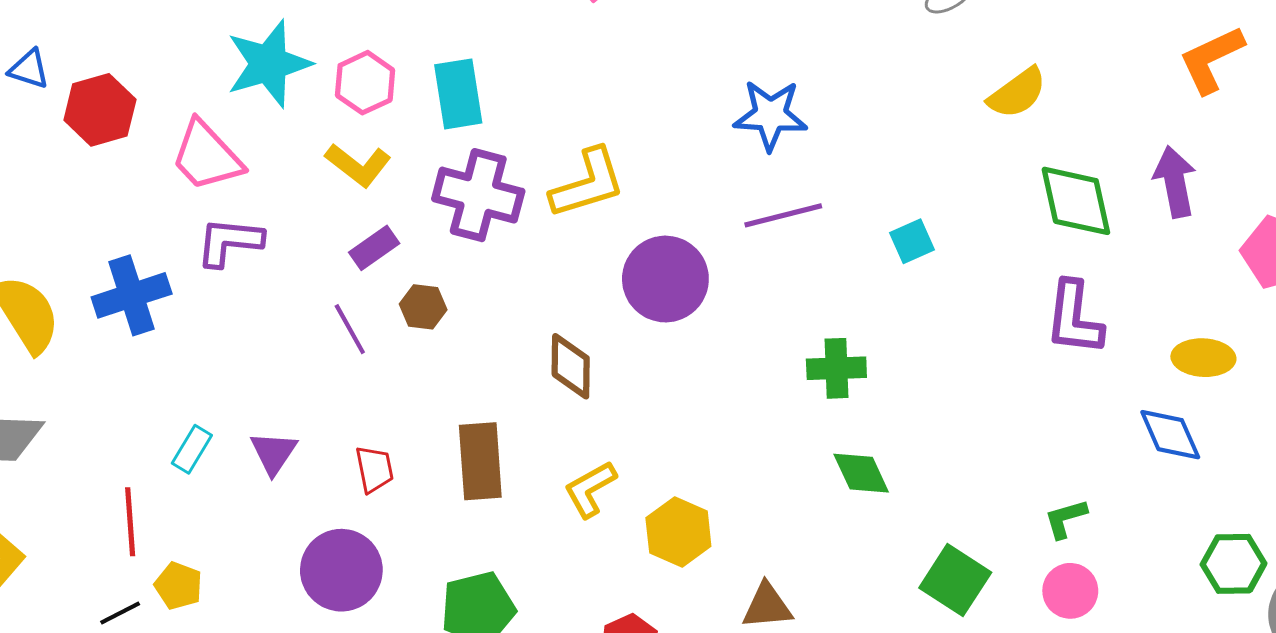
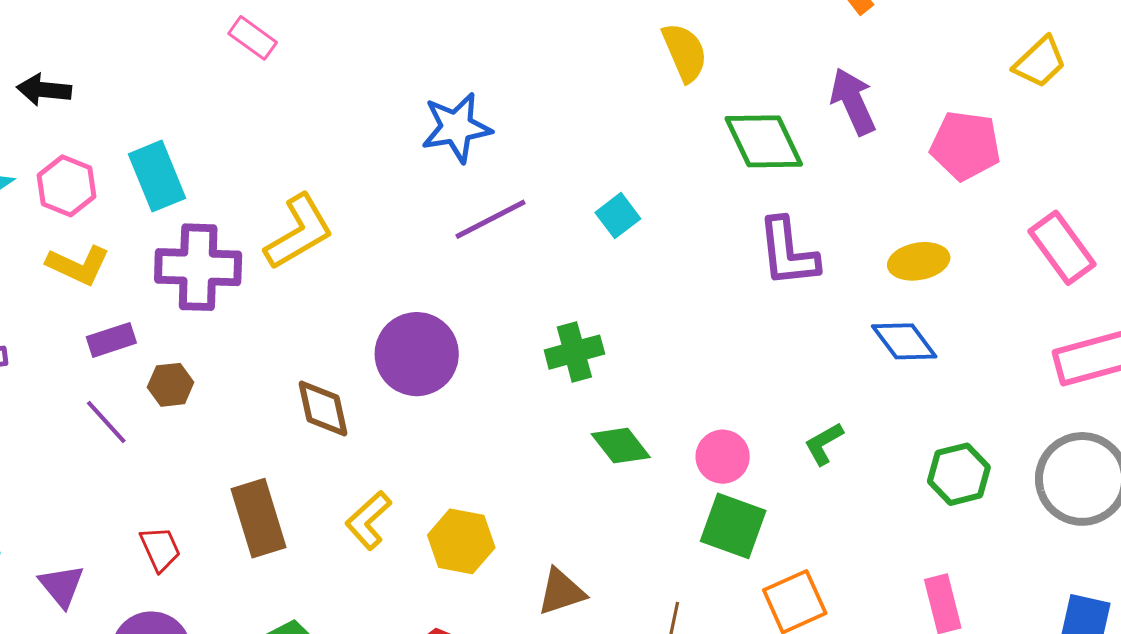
yellow semicircle: (1017, 93) -> (685, 52), turned -64
purple rectangle: (374, 248) -> (111, 340), turned 30
purple circle: (665, 279) -> (417, 354), moved
purple triangle: (273, 453) -> (62, 586), moved
green hexagon: (1234, 564) -> (959, 474), moved
pink circle: (1070, 591) -> (723, 457), moved

